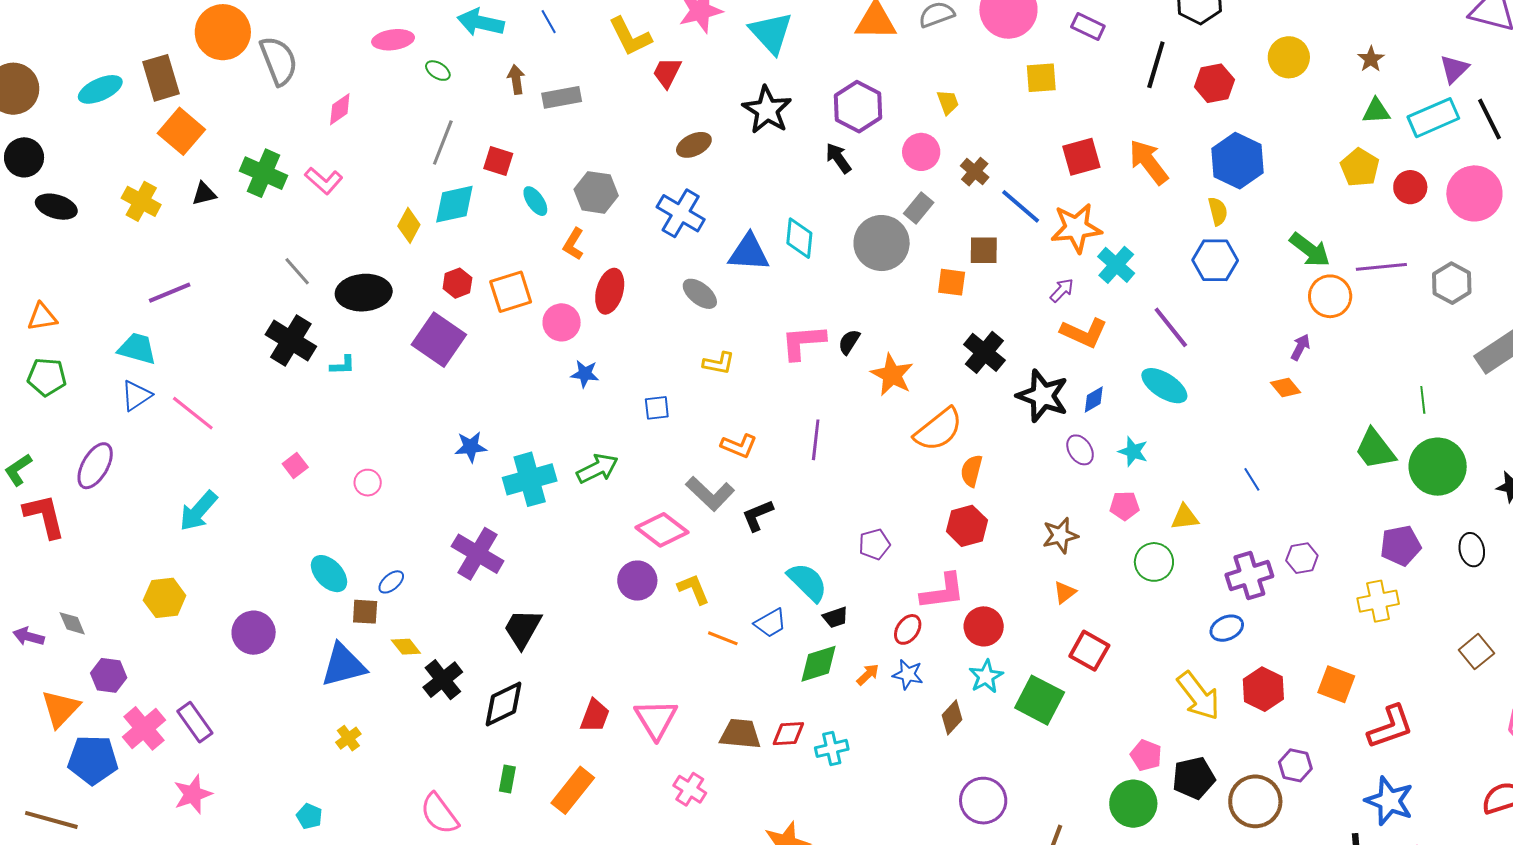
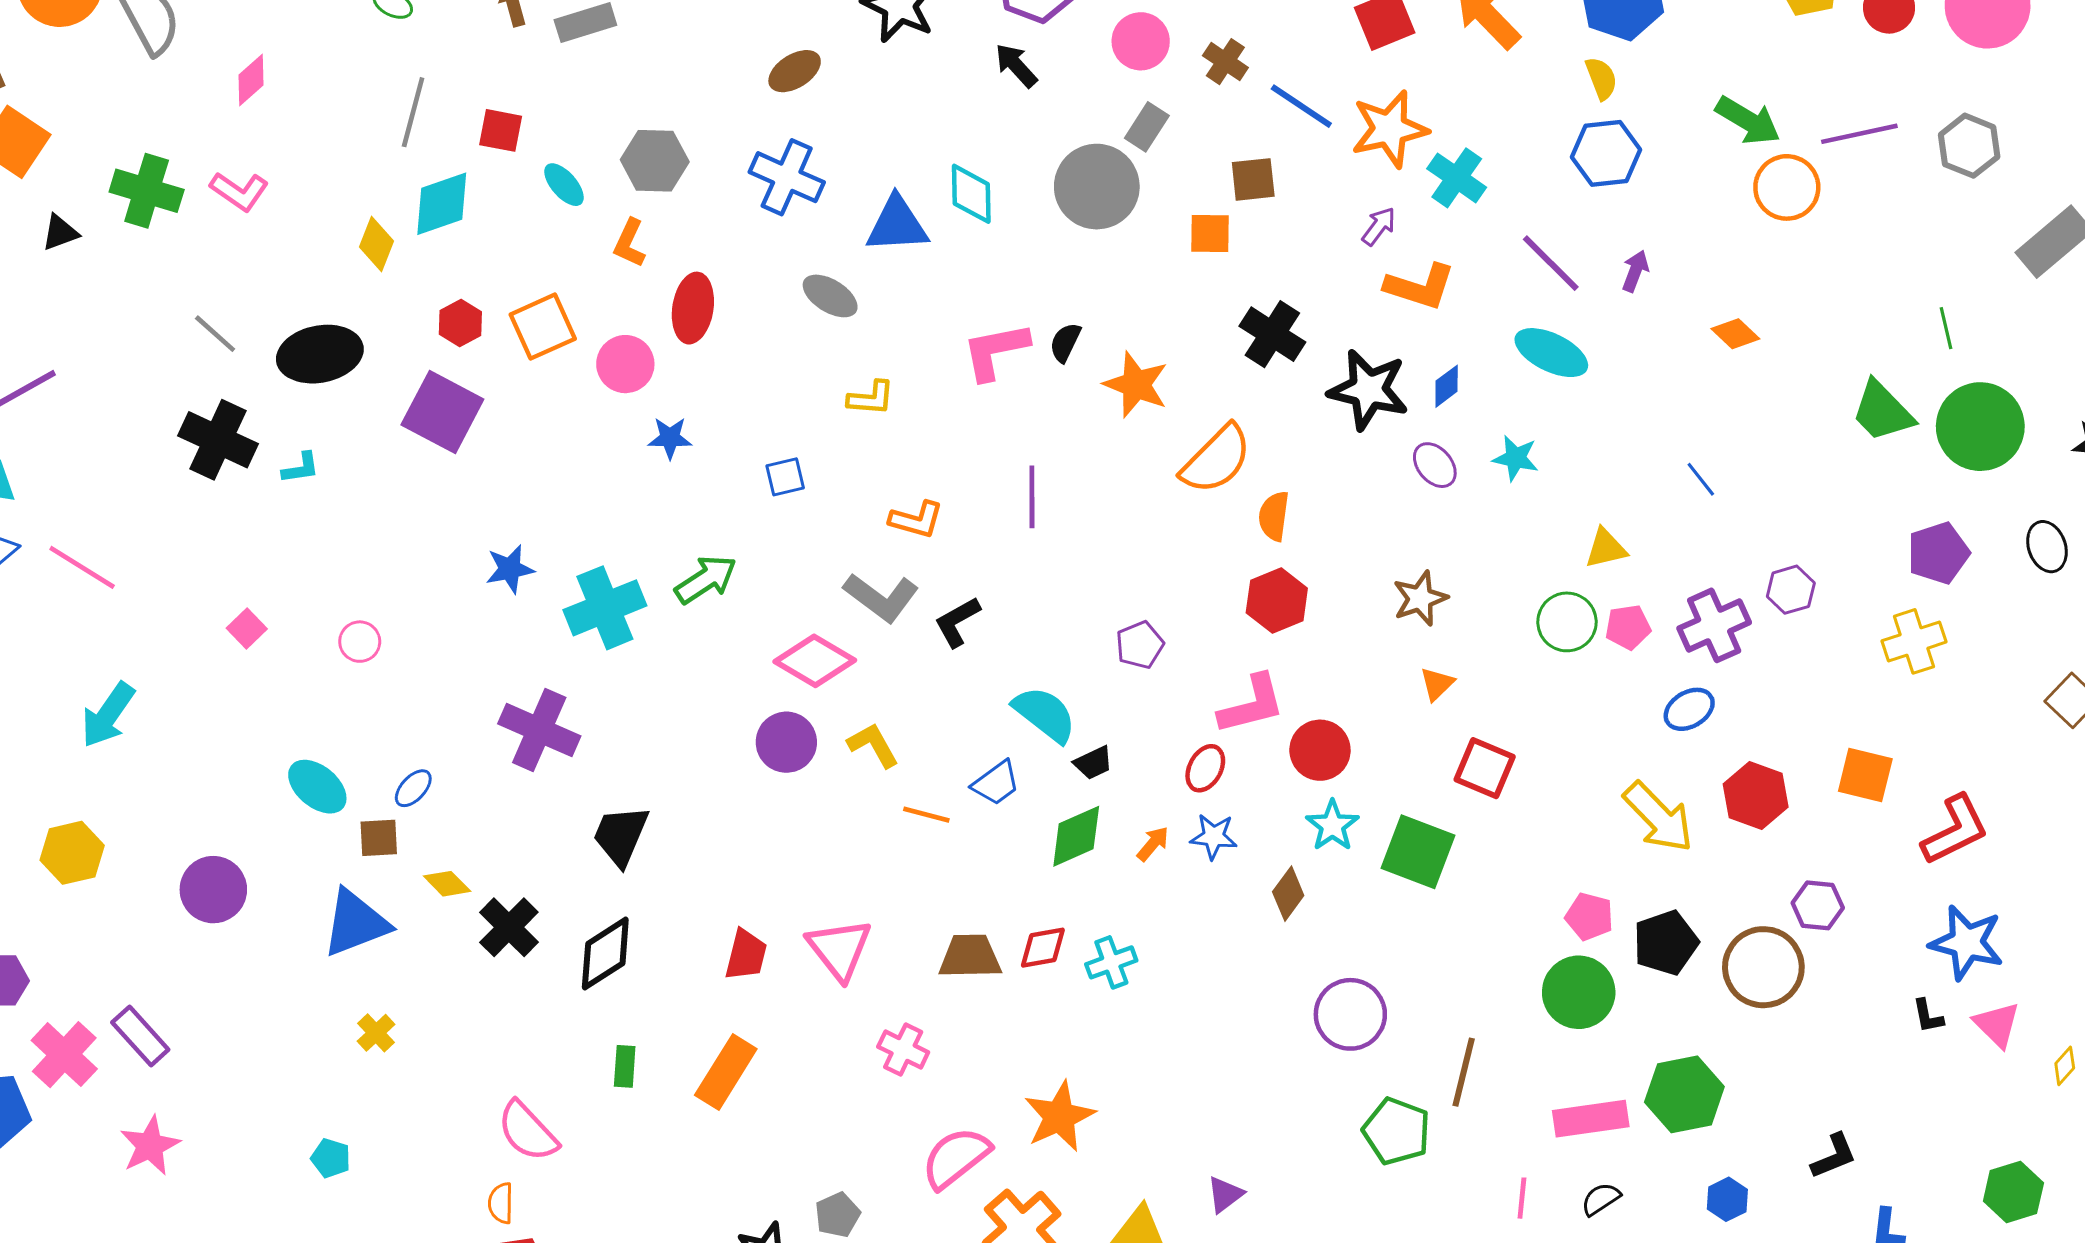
purple arrow: (1300, 347) -> (1635, 271), moved
pink pentagon: (1125, 506) -> (1628, 627), moved

